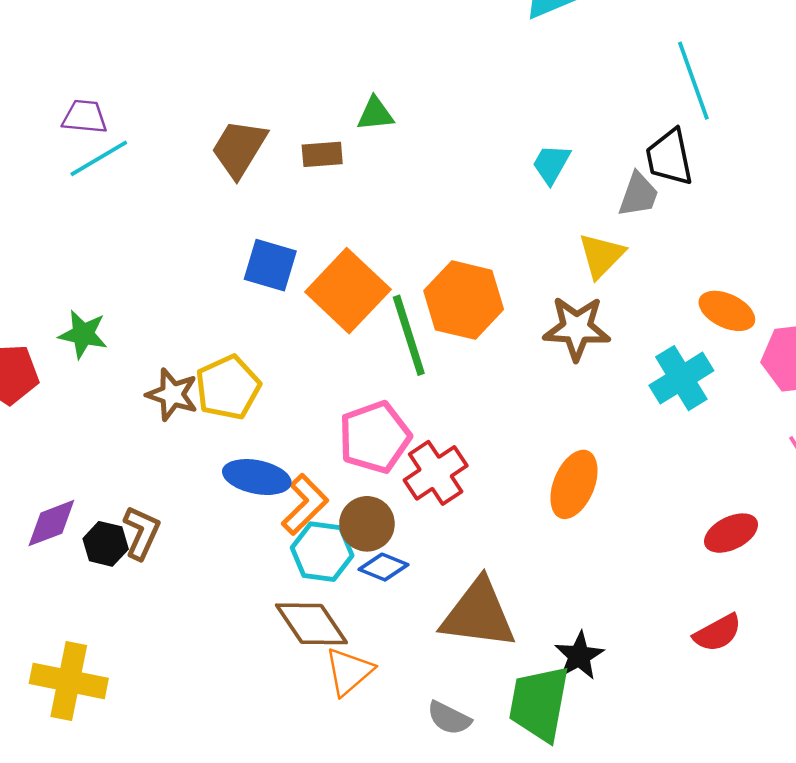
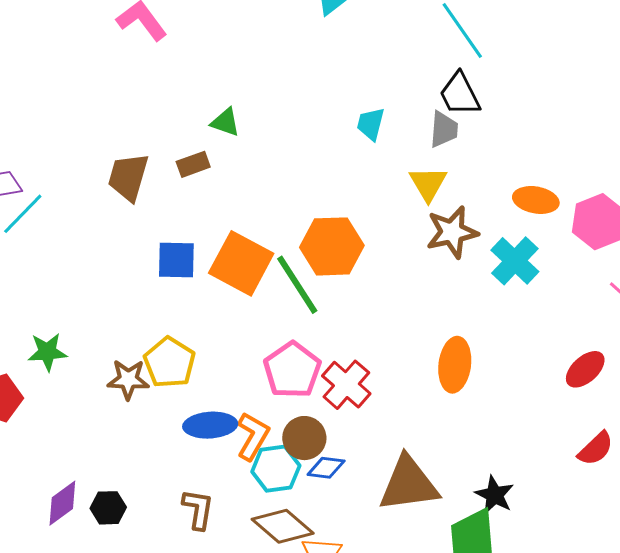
green triangle: (375, 114) -> (225, 122), turned 40
brown star: (577, 328) -> (452, 232), moved
brown L-shape: (142, 533) -> (198, 509), moved

